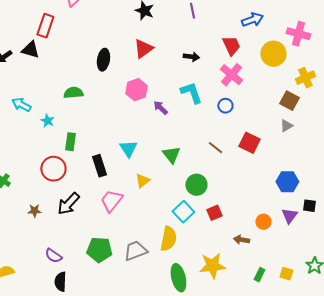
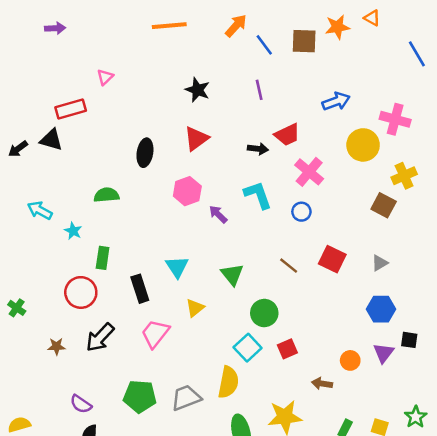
red rectangle: (45, 26) -> (71, 109), turned 55
red trapezoid: (231, 46) -> (287, 135), moved, turned 90
gray triangle: (286, 126) -> (380, 263), moved

